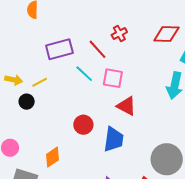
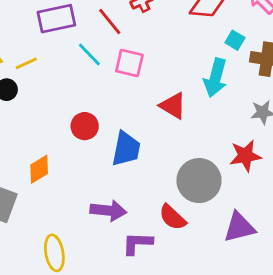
red triangle: (126, 106) -> (173, 106), moved

